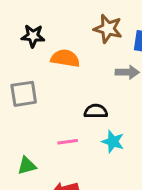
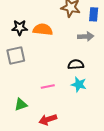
black star: (33, 36) -> (20, 28), moved
black semicircle: (96, 111) -> (76, 64), moved

